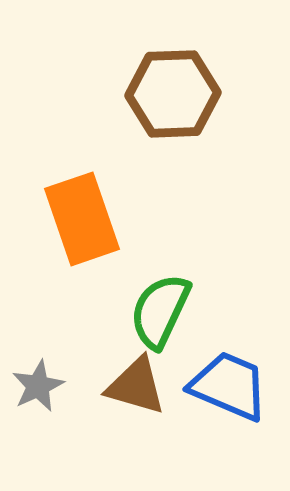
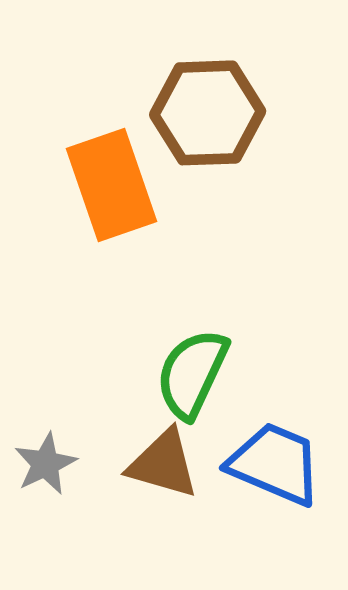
orange rectangle: (82, 219) -> (112, 185), moved

